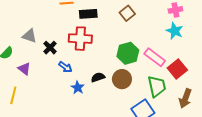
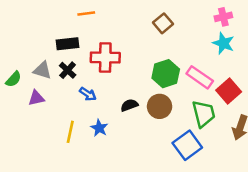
black rectangle: (88, 14) -> (67, 44), moved
gray triangle: (29, 36) -> (42, 70), moved
purple triangle: (24, 69) -> (36, 98), turned -48
blue star: (78, 88) -> (99, 128), moved
yellow line: (13, 95) -> (70, 132), moved

